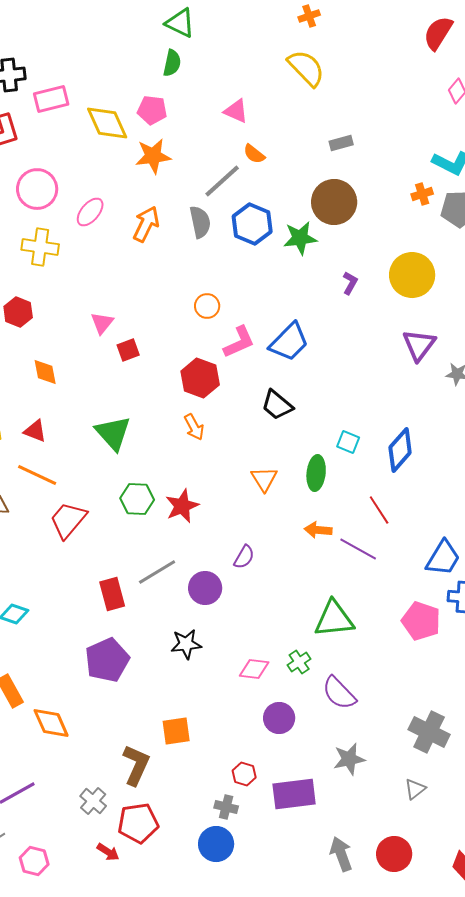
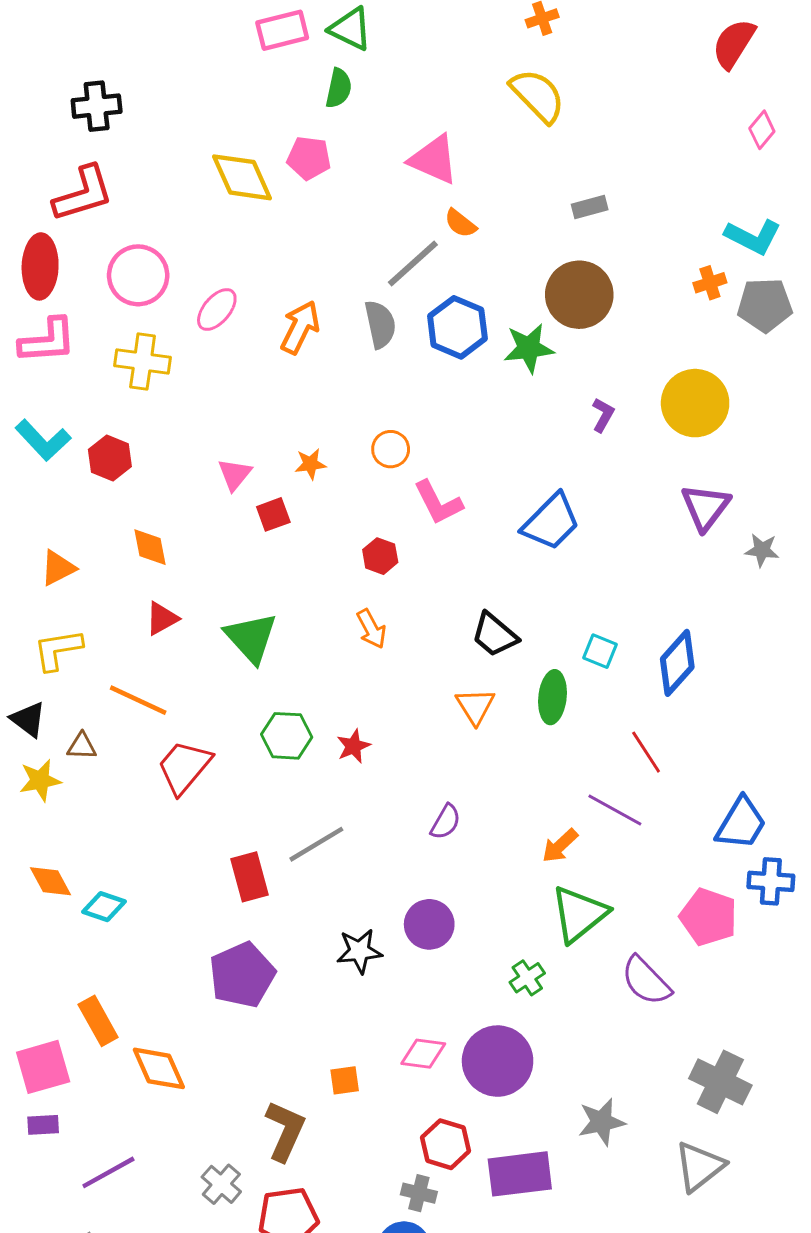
pink rectangle: (51, 99) -> (282, 30), moved
pink triangle: (236, 111) -> (434, 160), size x1.4
orange star: (153, 156) -> (310, 464), moved, size x0.6
pink L-shape: (239, 342) -> (438, 503), turned 87
blue trapezoid: (289, 342) -> (551, 522), moved
red hexagon: (200, 378) -> (380, 556), size x0.6
black trapezoid: (277, 405) -> (495, 635), moved
red triangle: (35, 431) -> (162, 618), moved, turned -50
red star: (182, 506) -> (353, 746), size x0.7
orange arrow: (318, 530) -> (560, 846), moved, turned -48
purple circle: (205, 588) -> (429, 924), moved
green triangle: (334, 619) -> (579, 914), turned -33
pink diamond: (254, 669) -> (423, 1054), moved
purple semicircle: (339, 693) -> (646, 981), moved
purple circle: (279, 718) -> (498, 1061), size x1.5
orange square: (176, 731) -> (345, 1080), size x0.7
red hexagon: (244, 774) -> (446, 1144), size x1.4
gray triangle: (415, 789) -> (700, 1166), size x1.6

